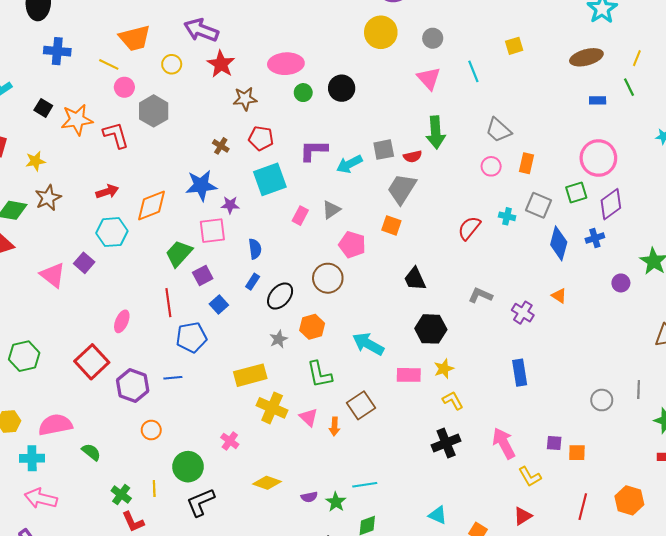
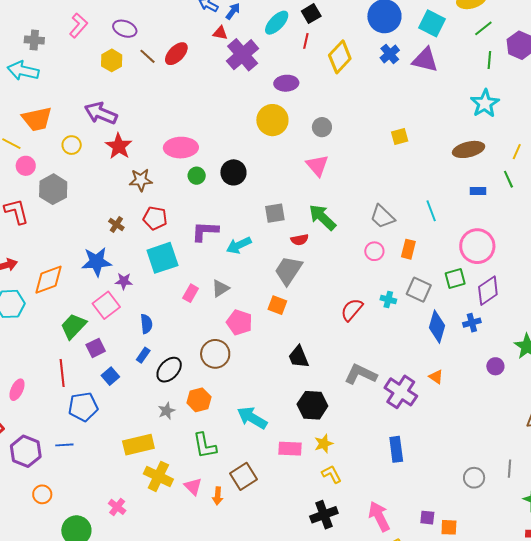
cyan line: (473, 71) -> (431, 211), moved
green arrow: (436, 132) -> (322, 217), turned 136
gray square: (384, 150) -> (275, 213), moved
pink square: (212, 231) -> (106, 305), turned -32
gray L-shape: (480, 295) -> (361, 374), size x1.4
purple cross: (523, 313) -> (401, 392), size x1.5

